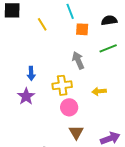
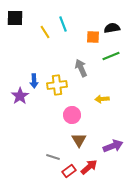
cyan line: (70, 11) -> (63, 24), moved
orange square: (82, 29) -> (93, 37), moved
yellow cross: (62, 85) -> (57, 85), moved
purple star: (26, 96) -> (20, 96), moved

